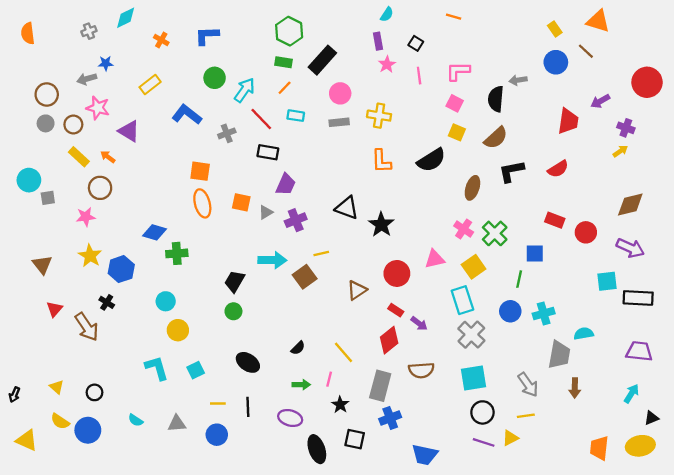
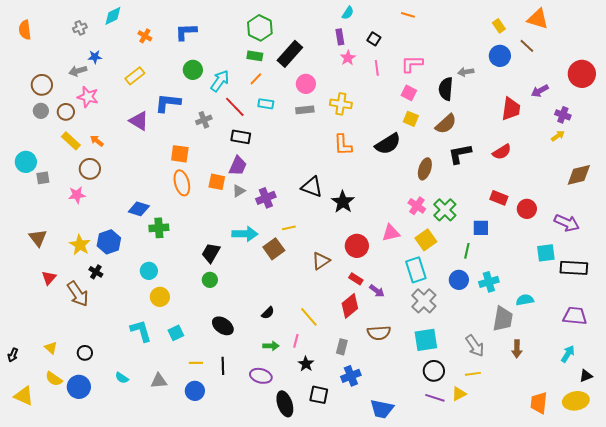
blue L-shape: (187, 115) -> (168, 103), turned -32
purple triangle: (129, 131) -> (139, 121), moved
purple trapezoid: (286, 185) -> (238, 166), moved
brown diamond: (630, 205) -> (579, 175), moved
yellow star: (90, 256) -> (80, 245), moved
gray rectangle: (380, 386) -> (342, 347), size x0.6

